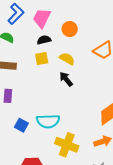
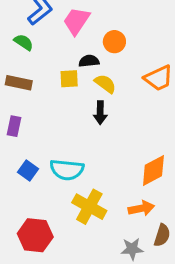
black semicircle: (44, 40) -> (89, 61), moved
black arrow: (66, 79) -> (100, 113), turned -147

